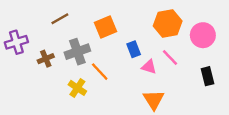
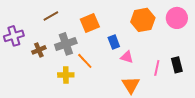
pink circle: (203, 35) -> (177, 18), moved
pink line: (170, 57) -> (157, 68), moved, turned 56
yellow cross: (77, 88) -> (66, 75), turned -35

